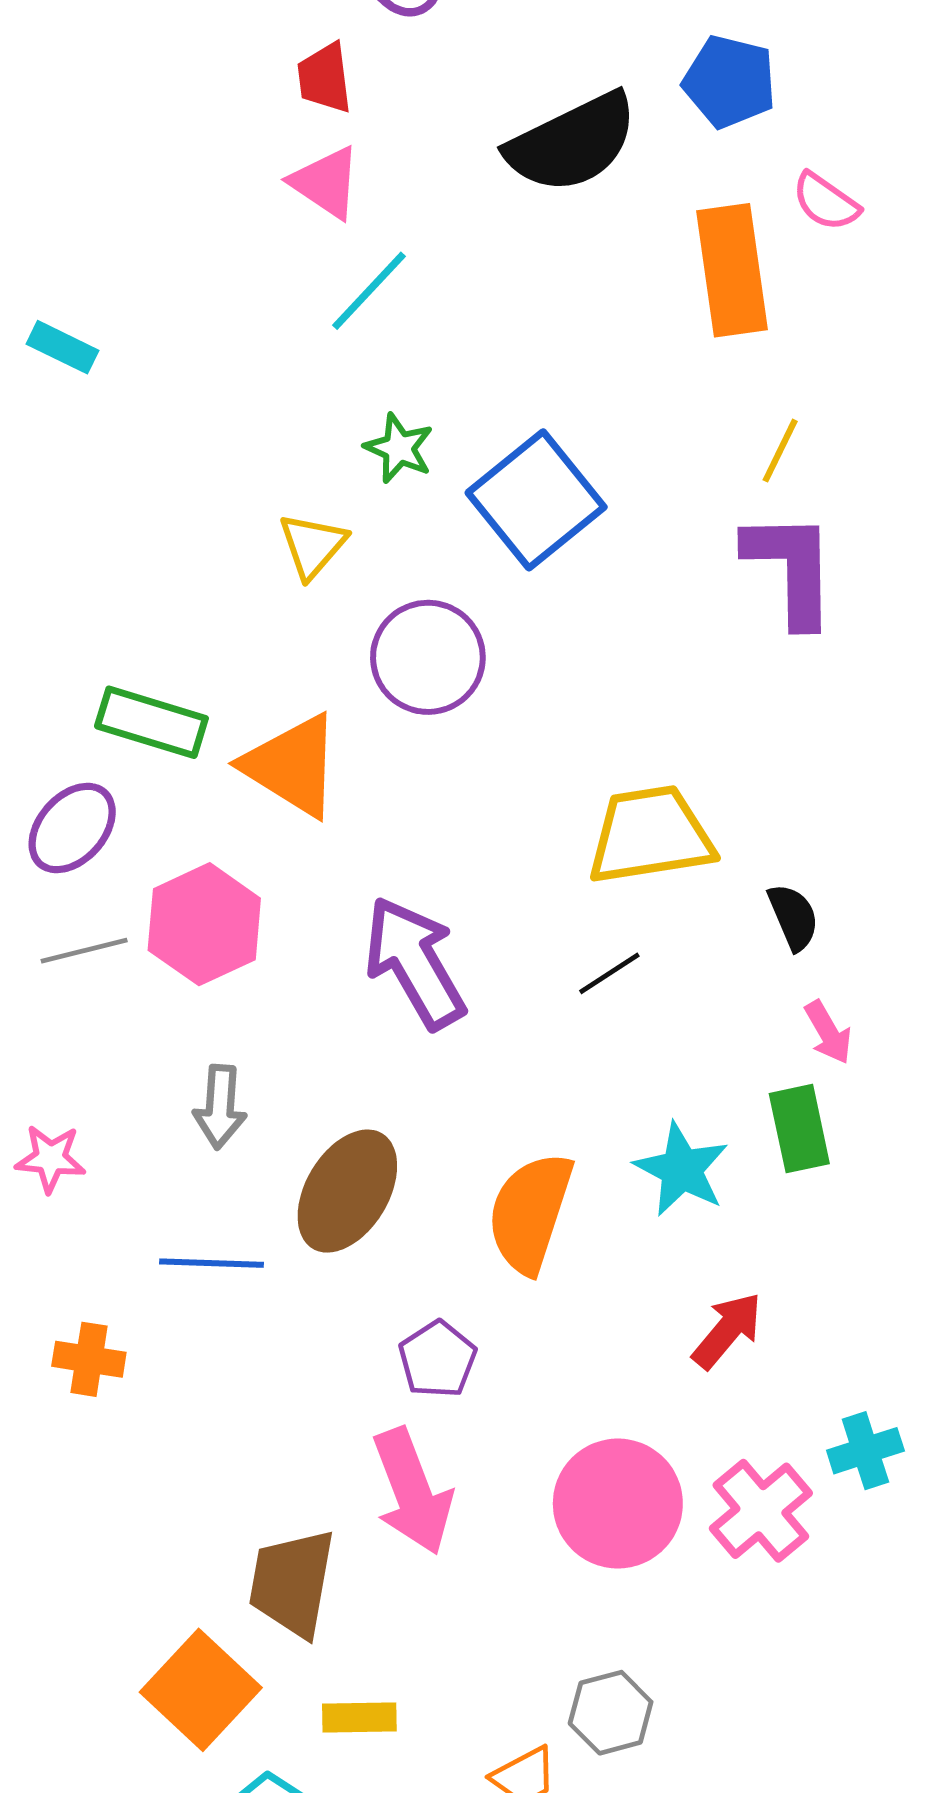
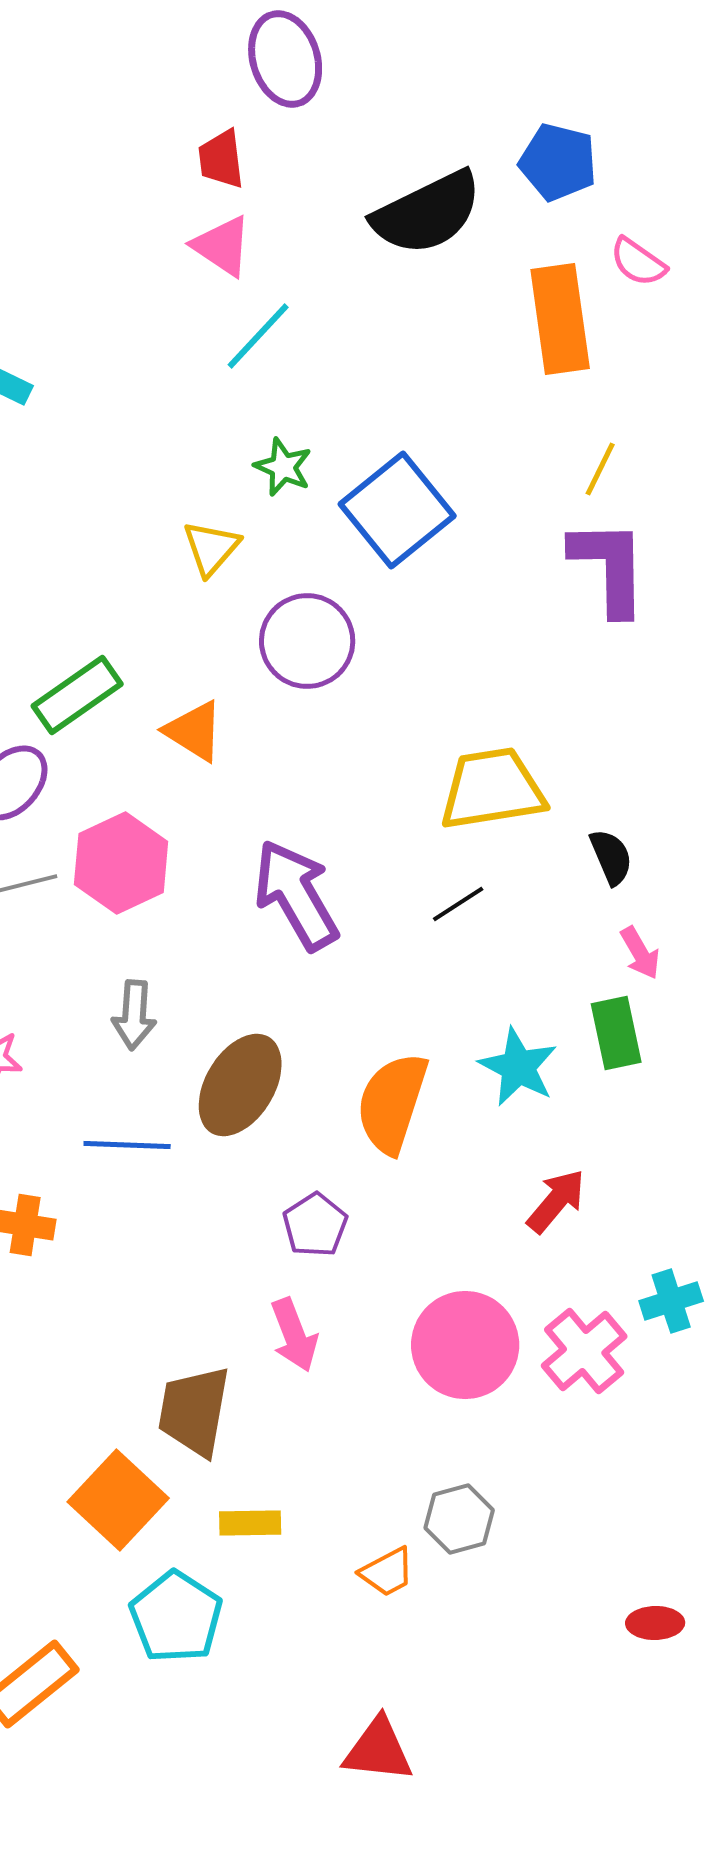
green rectangle: (151, 722) -> (77, 695), turned -52
orange triangle: (292, 766) -> (194, 731), size x0.7
pink arrow: (412, 1492) -> (294, 1335), size x0.7

